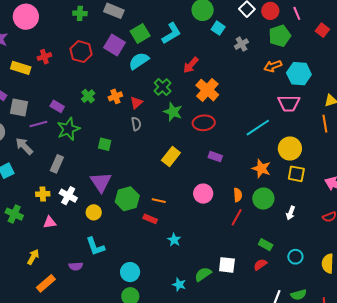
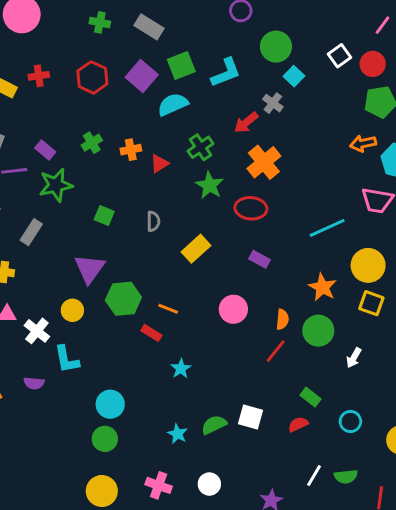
gray cross: (241, 44) -> (273, 103), moved, turned -32
gray semicircle: (136, 124) -> (153, 221), moved
white cross: (68, 196) -> (37, 331), moved

